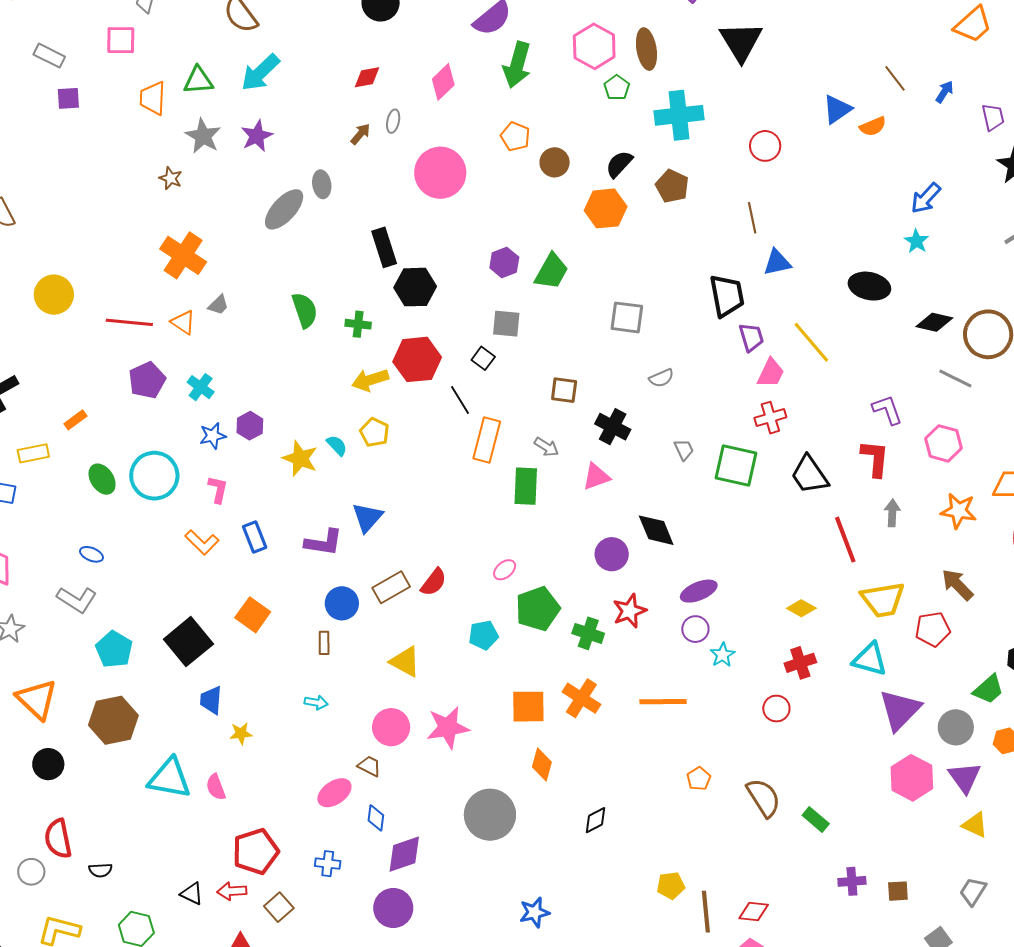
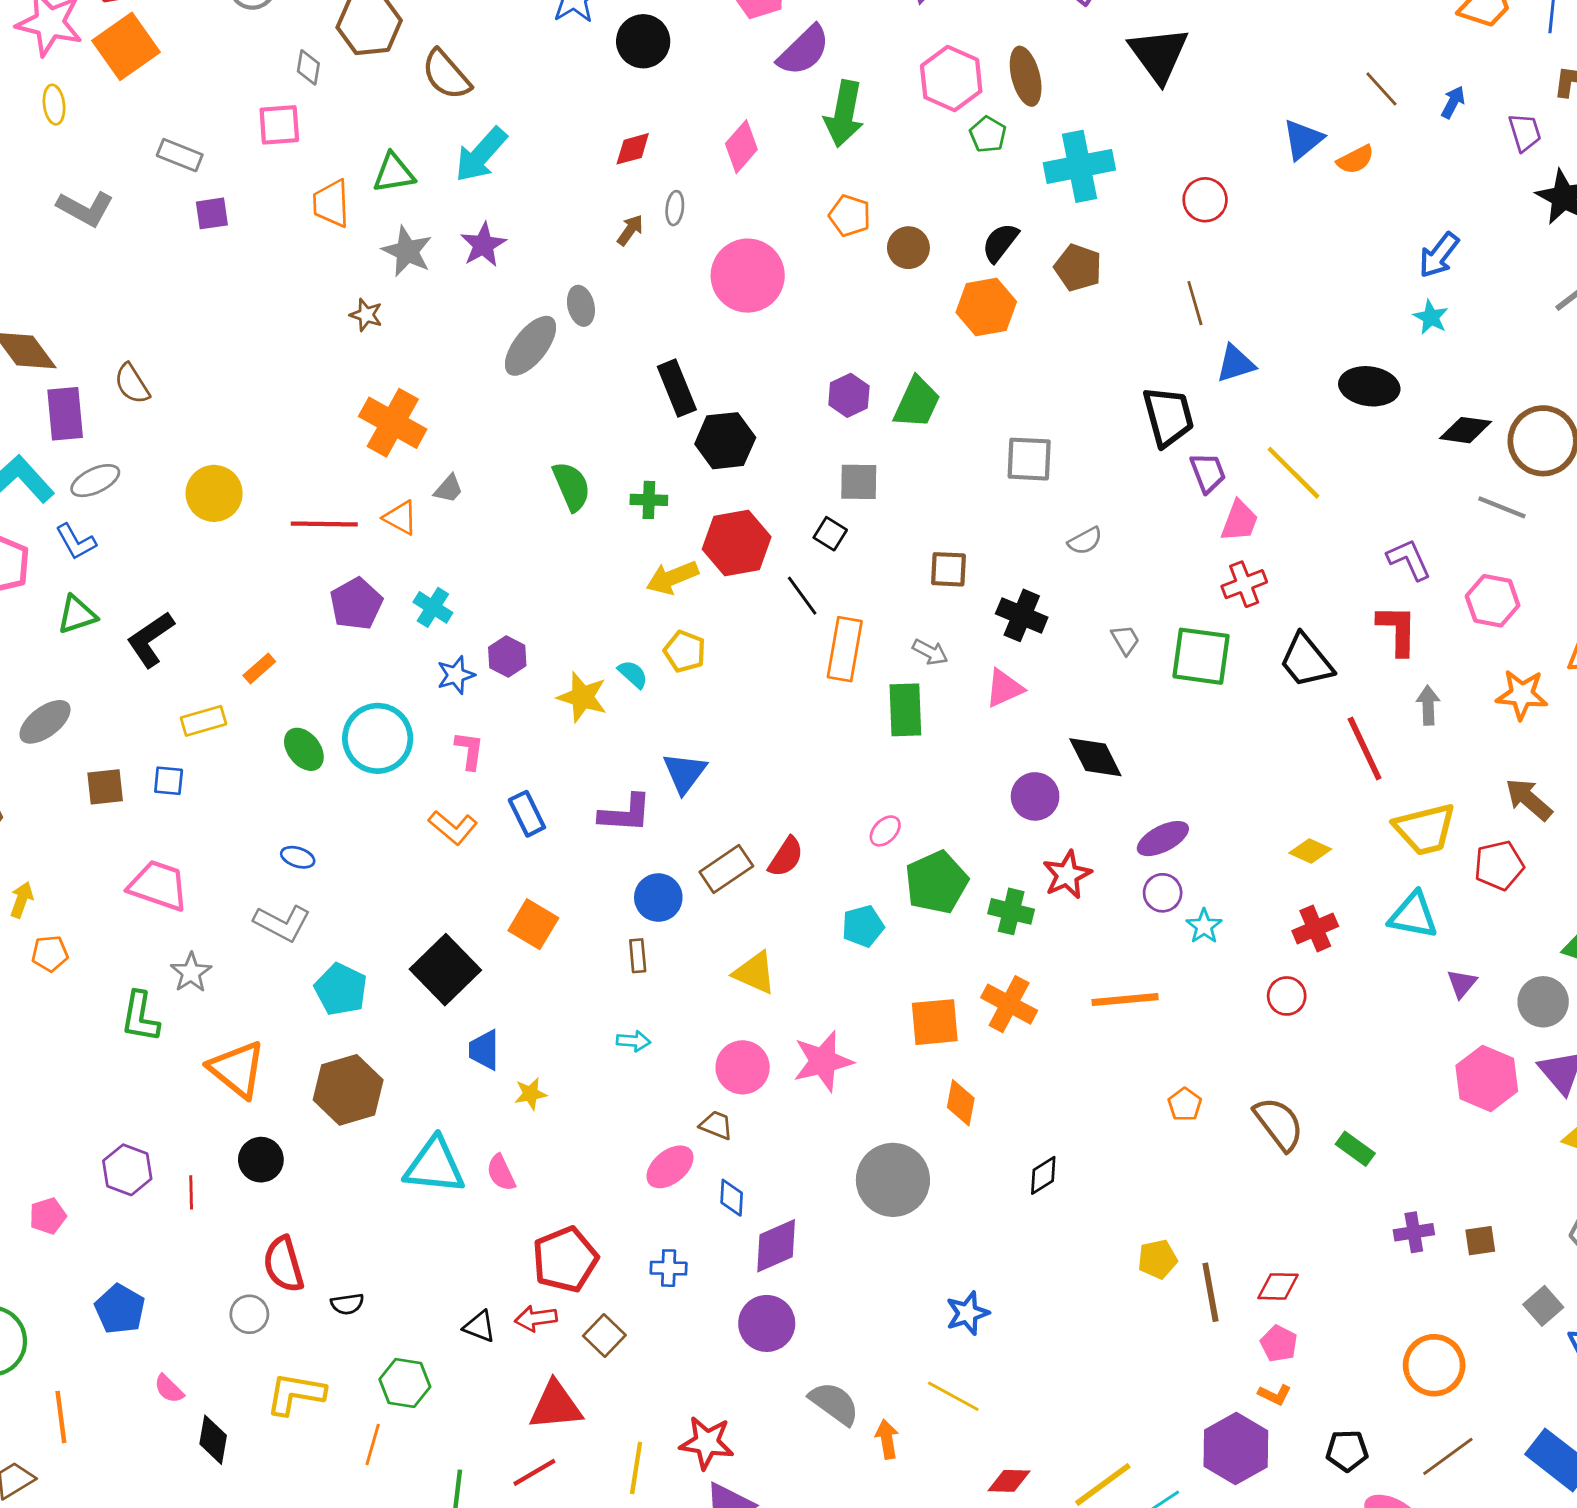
purple triangle: (900, 710) -> (1462, 984), size x0.5

